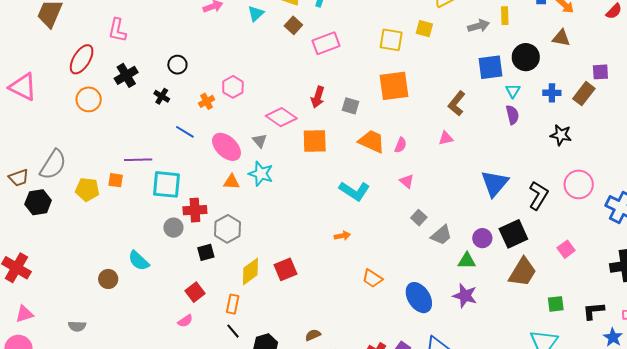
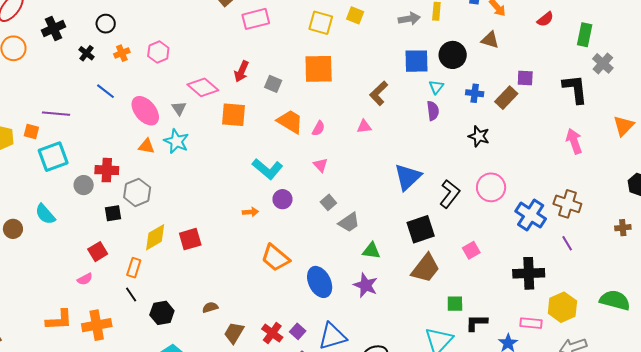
orange cross: (207, 101) -> (122, 53), moved
cyan square: (167, 184) -> (53, 157), moved, turned -32
purple circle: (482, 238) -> (282, 199), moved
orange trapezoid: (372, 278) -> (275, 258), size x1.4
black L-shape: (594, 311) -> (477, 323), moved

